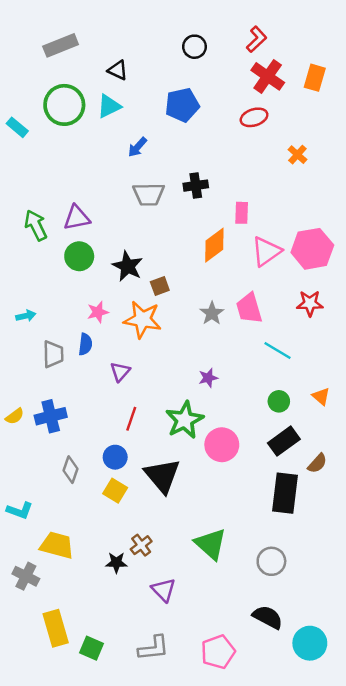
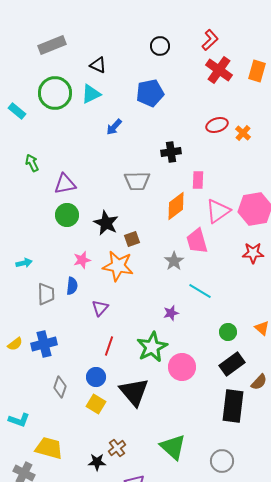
red ellipse: (254, 117) -> (217, 125), moved
black cross: (196, 186) -> (171, 152), moved
gray trapezoid: (149, 194) -> (137, 181), moved
green arrow: (36, 225) -> (32, 163), moved, size x0.7
pink trapezoid: (249, 308) -> (197, 241), moved
cyan line: (278, 351) -> (200, 291), moved

